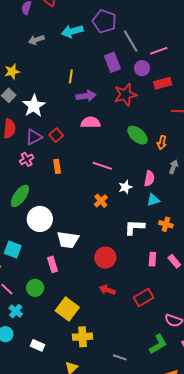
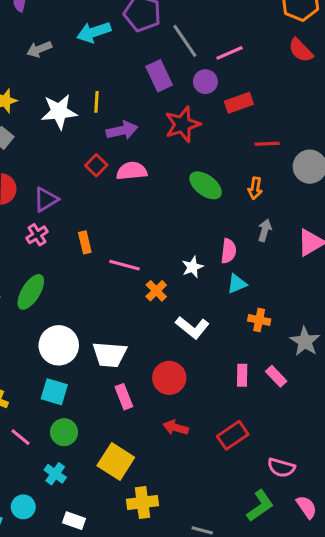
white star: (34, 106) -> (59, 112), moved, turned 30
red square: (56, 135) -> (96, 165), moved
orange arrow: (162, 143) -> (255, 188), moved
pink line: (102, 166) -> (124, 265), moved
white circle: (40, 219) -> (59, 345), moved
white L-shape: (134, 227) -> (192, 327), moved, turned -140
cyan square: (13, 249) -> (54, 392), moved
pink rectangle: (52, 264) -> (124, 397), moved
cyan cross: (16, 311) -> (55, 474), moved

